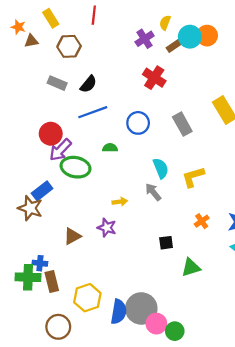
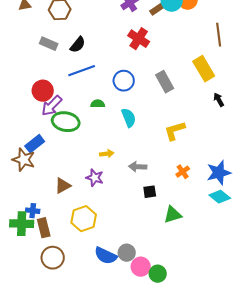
cyan semicircle: (161, 168) -> (129, 118), moved
gray arrow: (153, 192) -> (138, 167), moved, turned -48
yellow hexagon: (87, 298) -> (84, 219), moved
gray circle: (141, 308) -> (127, 253), size x0.6
blue semicircle: (119, 312) -> (106, 256), turned 105
brown circle: (58, 327) -> (53, 258), moved

